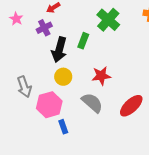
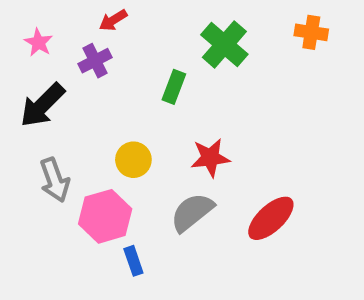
black arrow: (59, 50) -> (42, 105), moved, turned 30
gray semicircle: (92, 103) -> (192, 212), turned -80

